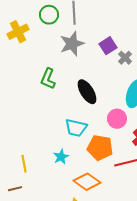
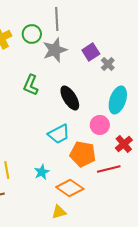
green circle: (49, 15) -> (32, 34), moved
cyan trapezoid: (76, 128) -> (59, 134), turned -40
cyan star: (61, 157) -> (42, 172), moved

